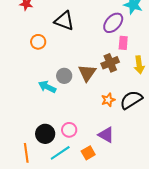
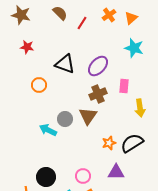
purple ellipse: (113, 23) -> (98, 66), moved
brown cross: (110, 63) -> (98, 94), moved
pink circle: (69, 130) -> (83, 176), moved
purple triangle: (106, 135) -> (116, 172), moved, turned -30

